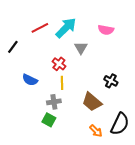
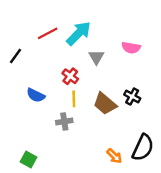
pink semicircle: (106, 30) -> (131, 48), moved
brown trapezoid: (92, 102) -> (105, 104), moved
green square: (49, 120) -> (29, 160), moved

